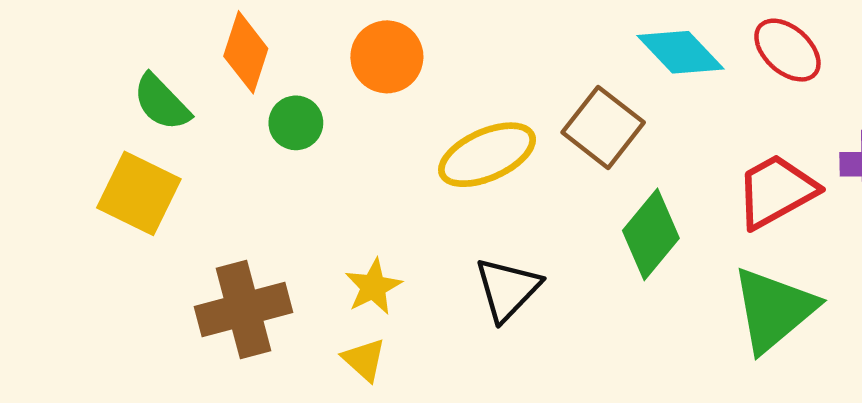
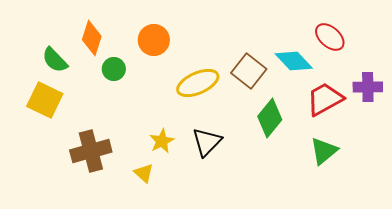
cyan diamond: (680, 52) -> (294, 61), moved
yellow star: (373, 287) -> (162, 141), moved
green triangle: (774, 309) -> (324, 151), size x0.7

